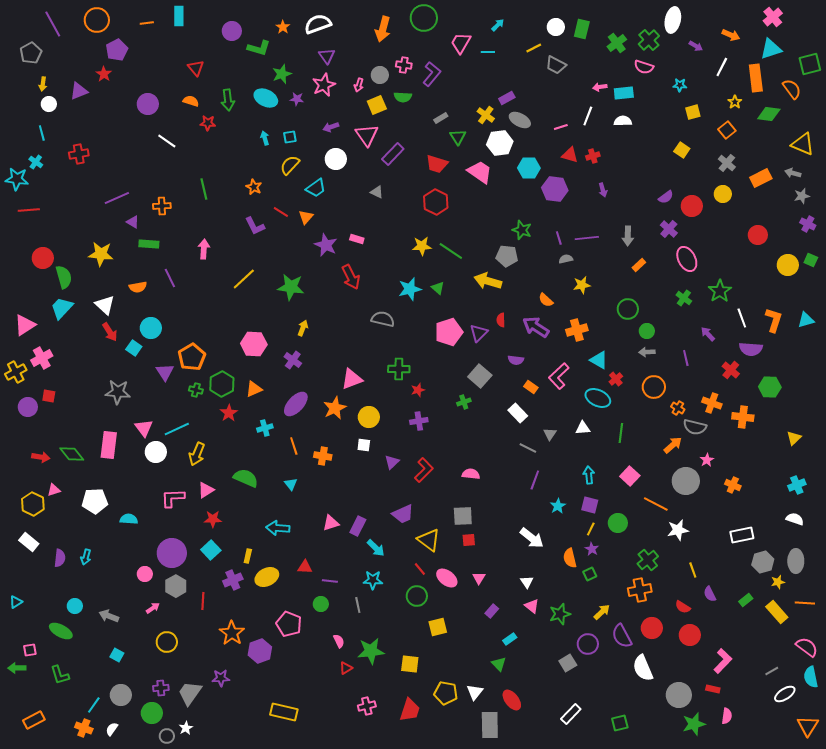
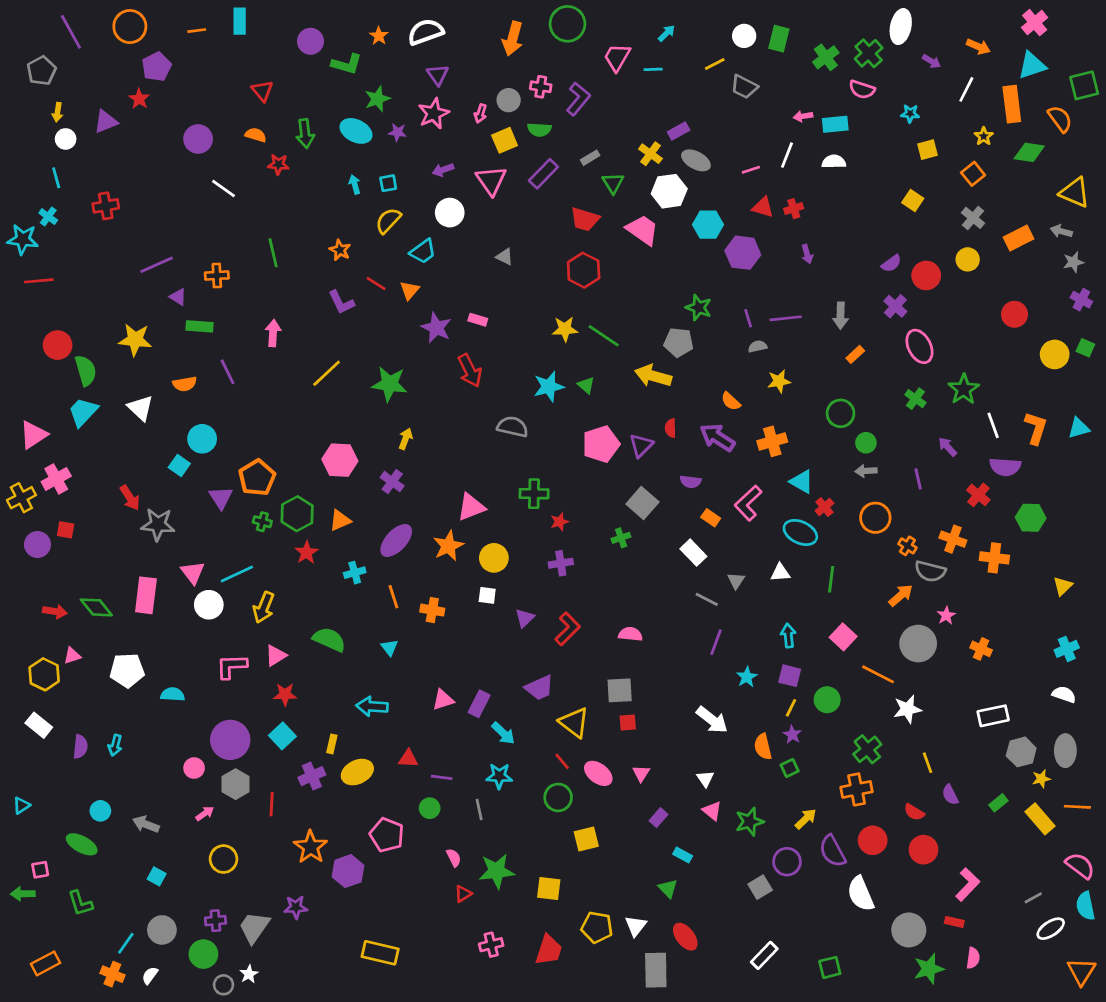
purple rectangle: (393, 154) -> (543, 174), moved
red arrow: (110, 332) -> (130, 498), moved
cyan rectangle: (510, 639) -> (683, 855), turned 64

